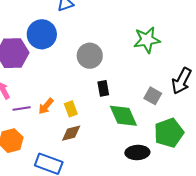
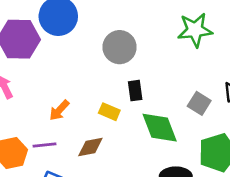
purple line: (22, 109) -> (44, 145), moved
yellow rectangle: (71, 109) -> (109, 112), moved, turned -49

